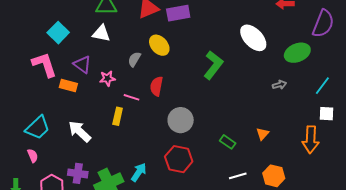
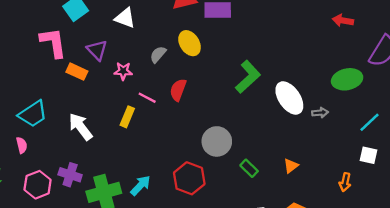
white ellipse: (253, 38) -> (289, 98), moved
gray circle: (181, 120) -> (217, 141), moved
orange arrow: (311, 140) -> (345, 182), size x0.6

